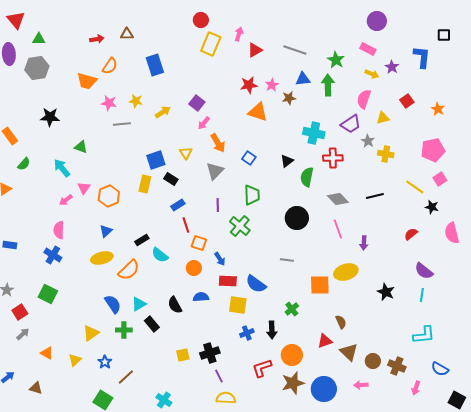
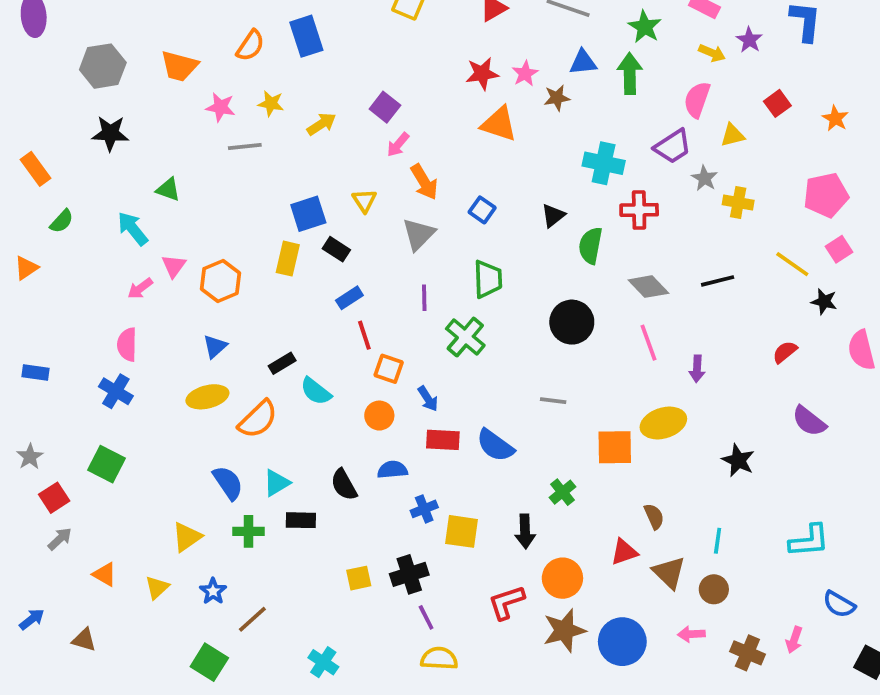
orange semicircle: (110, 66) -> (250, 46), moved
gray hexagon: (37, 68) -> (103, 66), moved
cyan line: (422, 295) -> (718, 541), moved
yellow square: (238, 305) -> (462, 531), moved
black rectangle: (152, 324) -> (301, 520), turned -49
blue cross: (247, 333) -> (424, 509), moved
brown cross: (397, 366) -> (747, 653), moved

